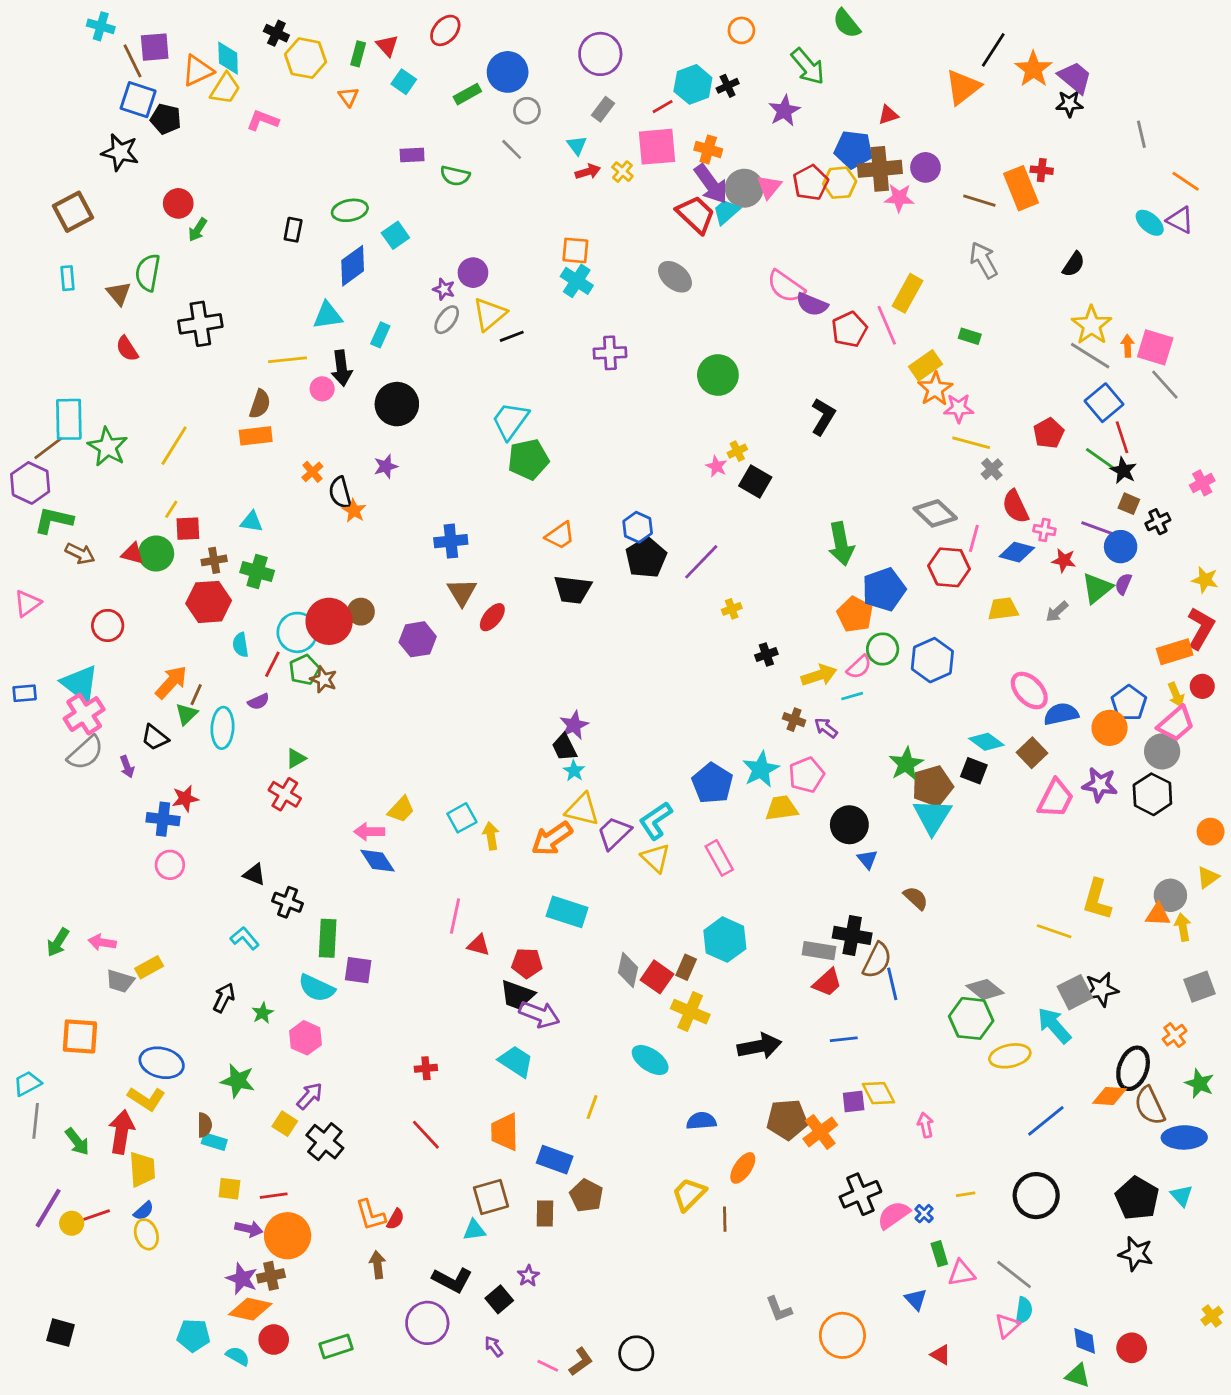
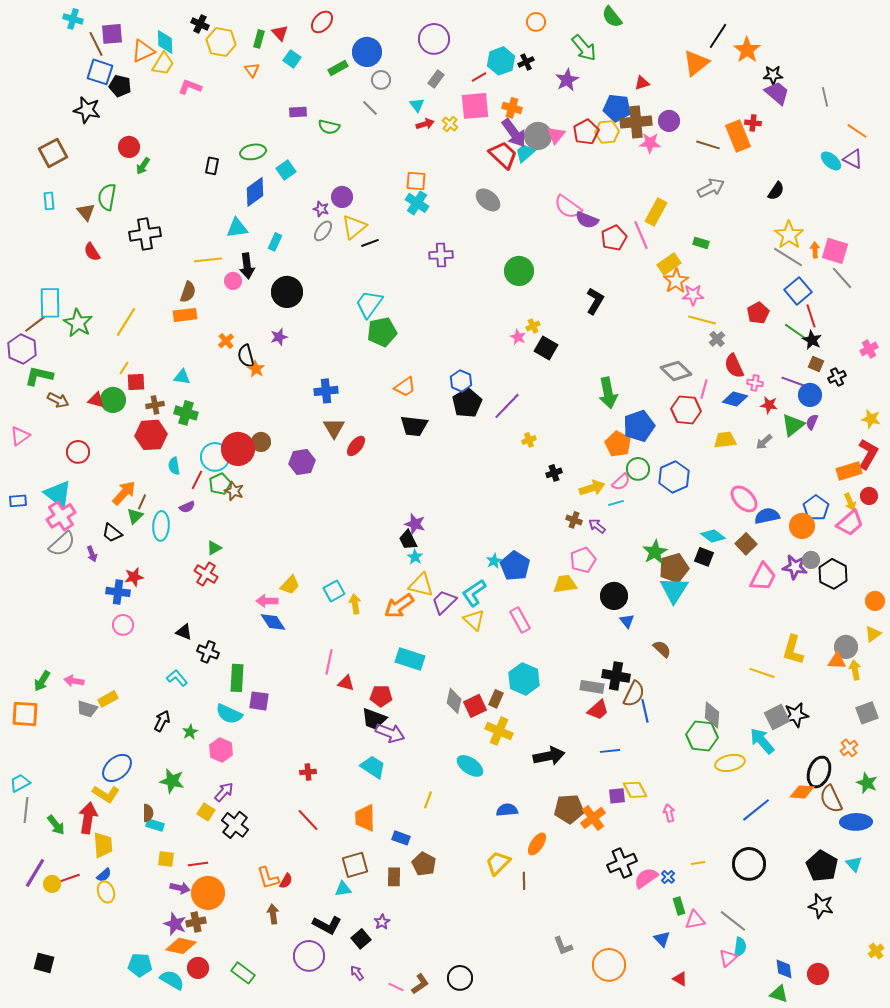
purple trapezoid: (1075, 77) -> (777, 93), moved
gray arrow: (984, 260) -> (711, 188), turned 92
purple star: (574, 725) -> (415, 524), turned -30
gray circle: (1162, 751) -> (811, 560), moved, size x0.7
cyan star: (761, 769) -> (494, 561), moved, size x0.6
red square: (657, 977) -> (475, 706), turned 30
gray diamond: (985, 989) -> (712, 715), turned 56
orange square: (80, 1036) -> (25, 714), moved
blue ellipse: (162, 1063) -> (117, 768), turned -56
blue rectangle: (555, 1160) -> (401, 838), size x0.7
green rectangle: (336, 1346) -> (243, 973), turned 55
cyan semicircle: (238, 1356) -> (172, 980), size x1.4

